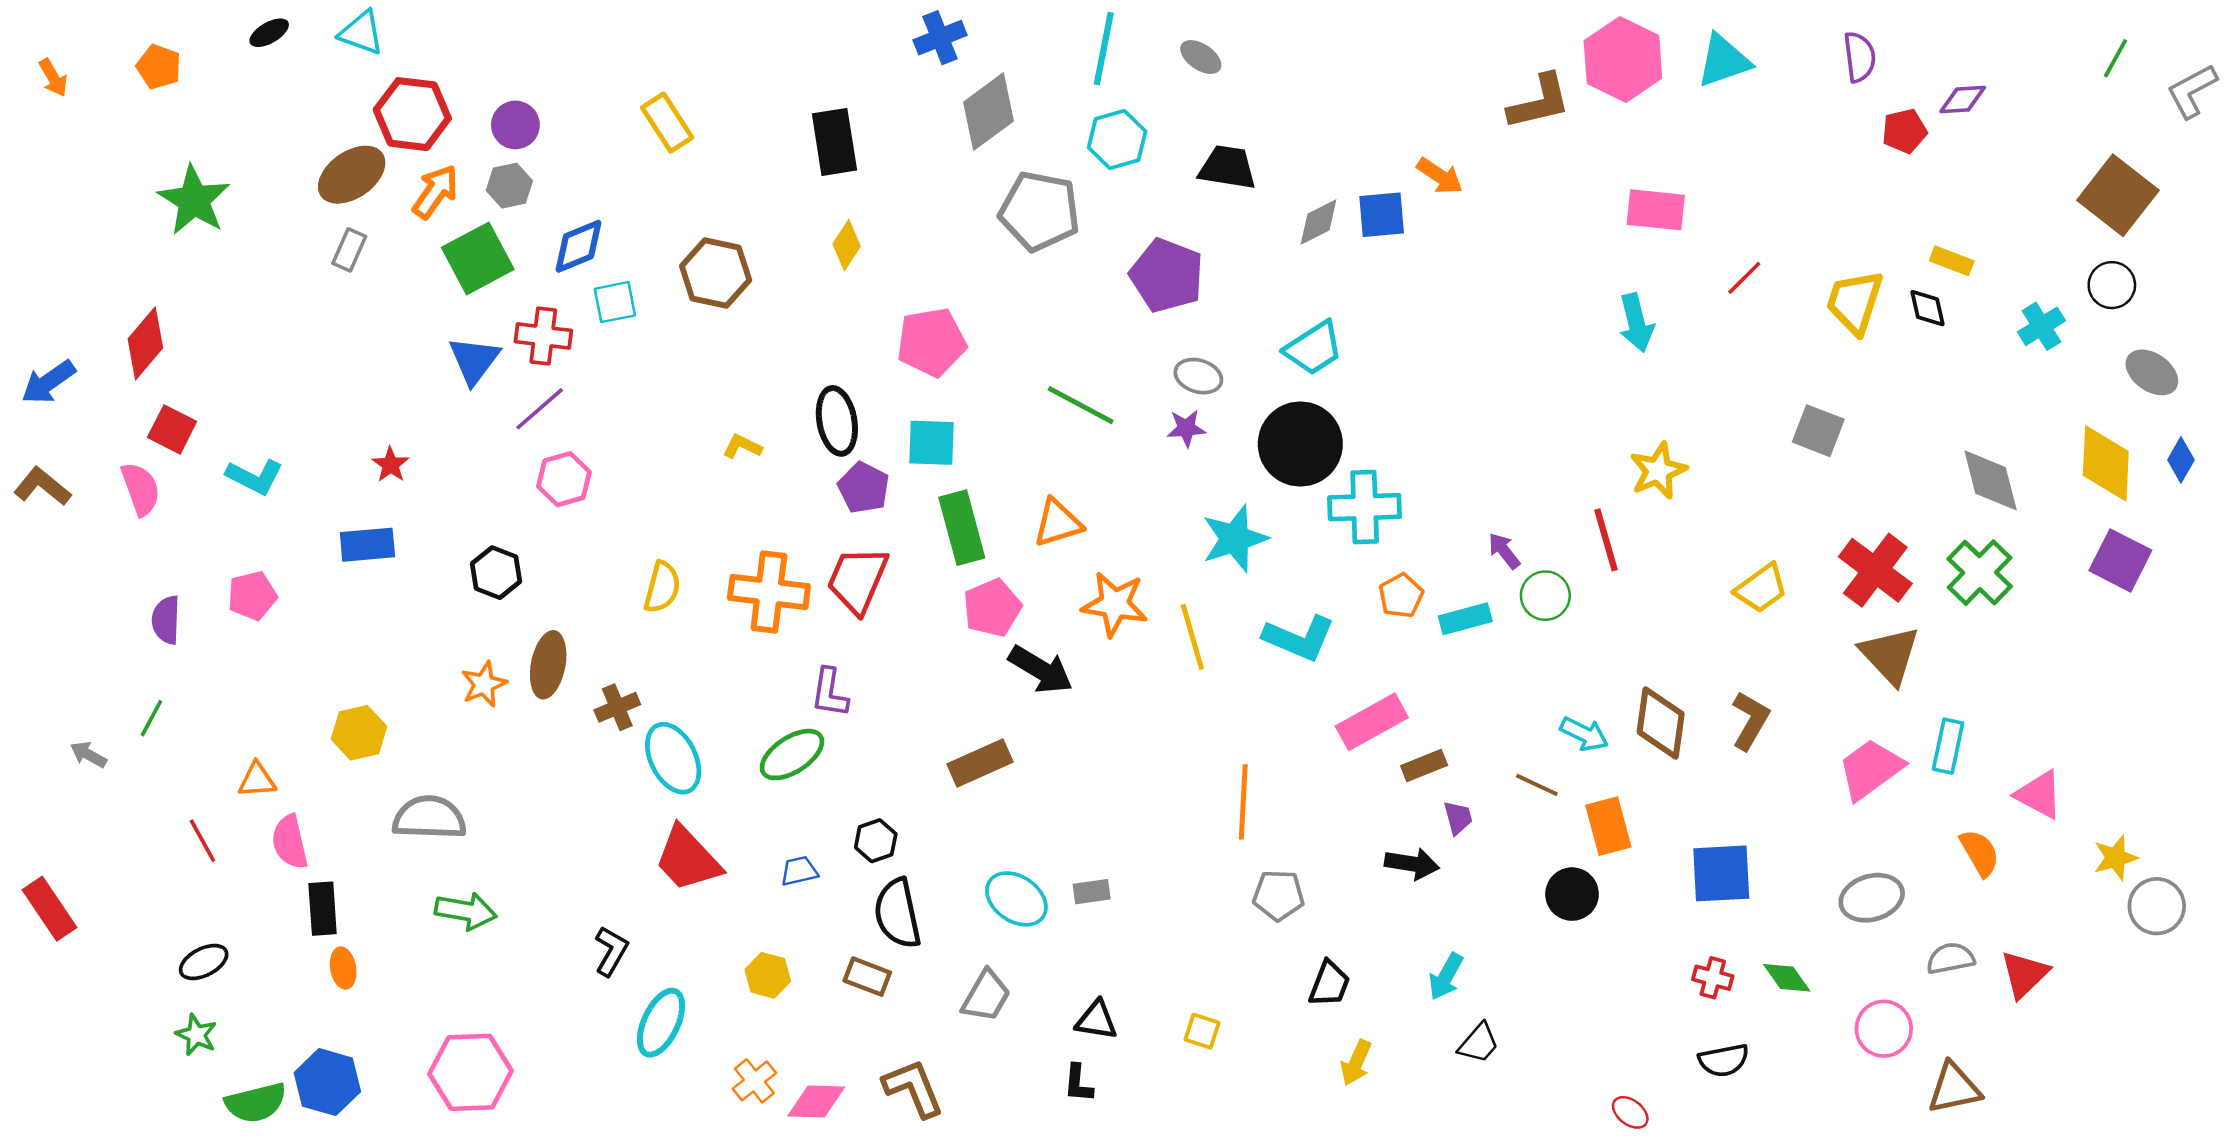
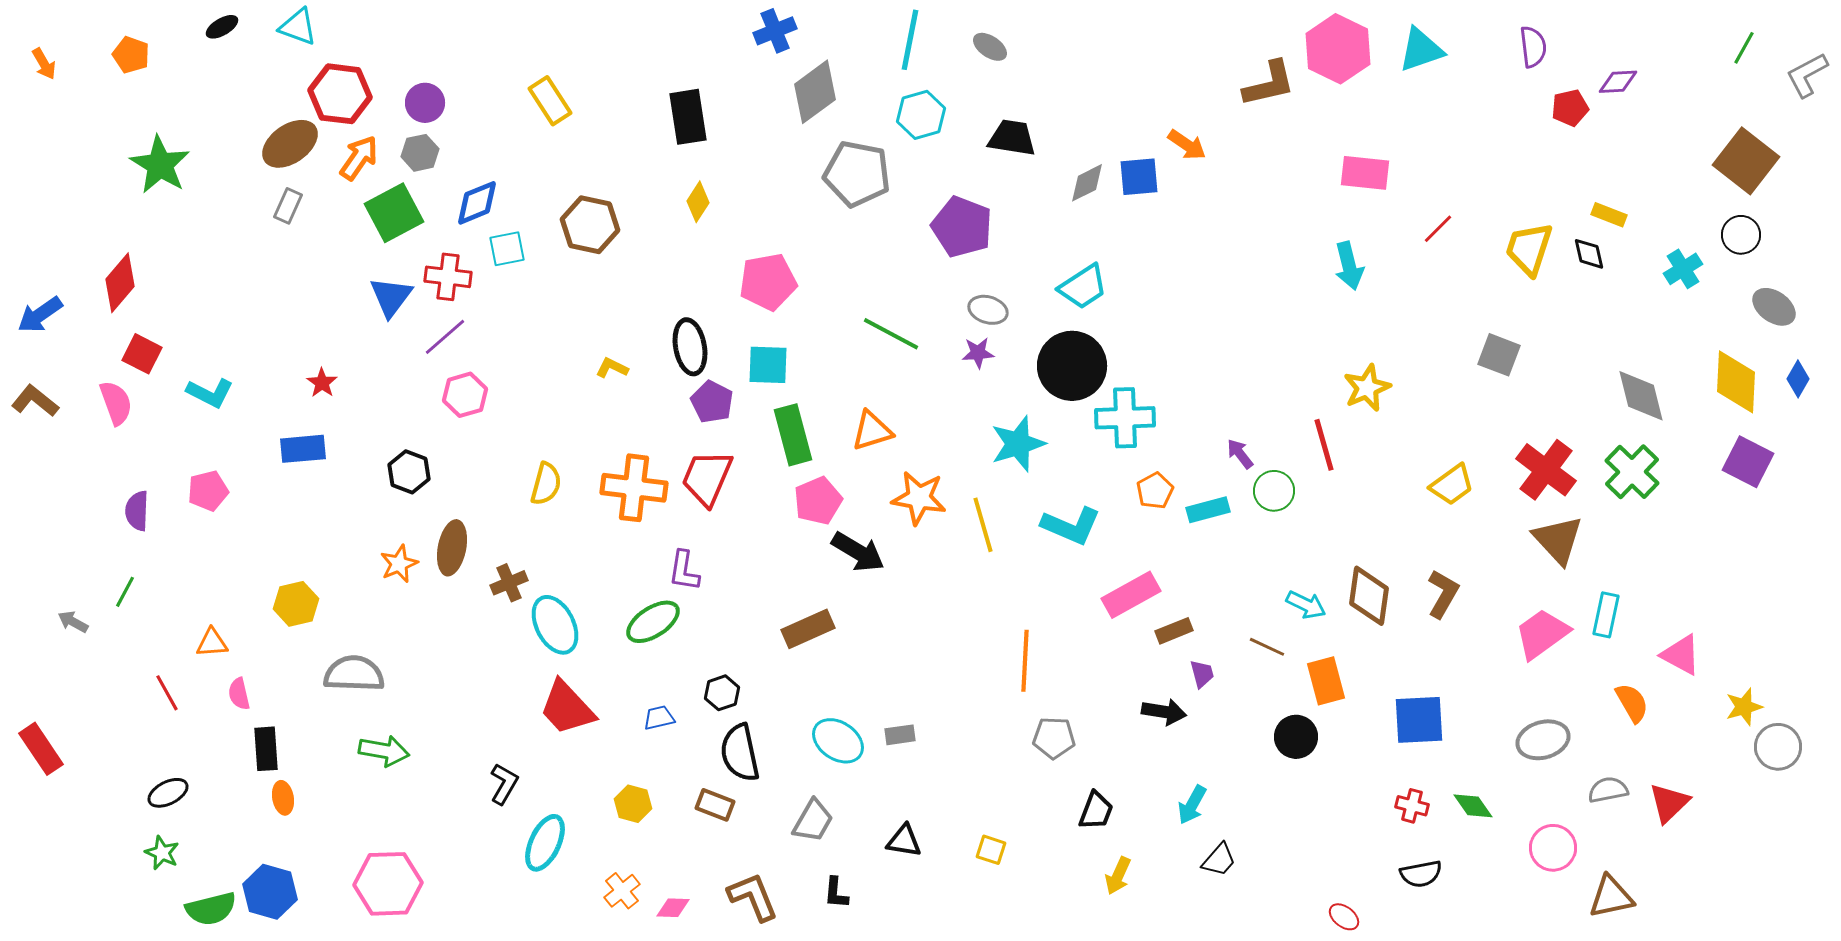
pink semicircle: (290, 842) -> (239, 694), size x0.7
black L-shape: (1078, 1083) -> (836, 893), moved
pink diamond: (816, 1102) -> (673, 908), size x0.7

